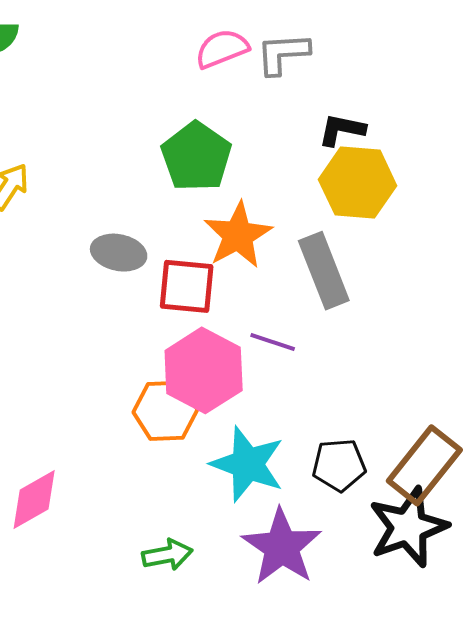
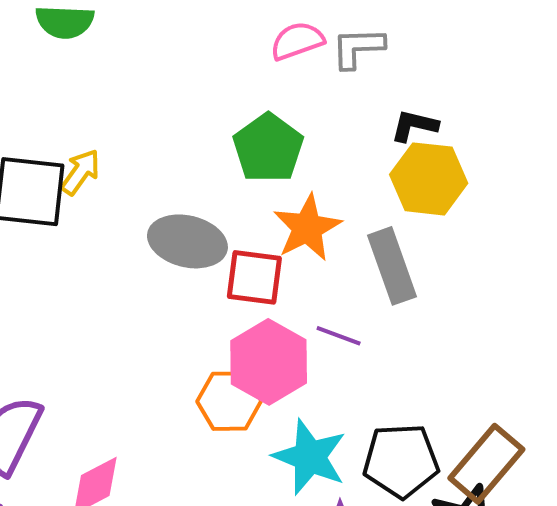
gray ellipse: (119, 253) -> (187, 241), size x1.4
black pentagon: (339, 465) -> (401, 461), size x1.4

